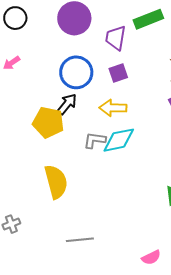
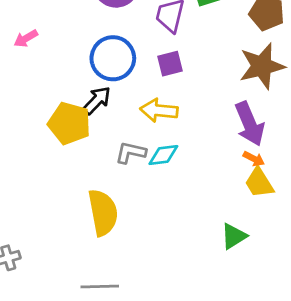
cyan diamond: (119, 140) -> (163, 155), size x0.7
yellow semicircle: (56, 182) -> (103, 213), moved

